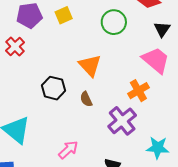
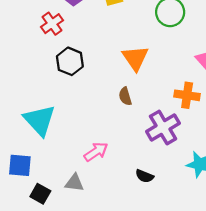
black hexagon: (53, 88) -> (70, 61), moved
orange cross: (138, 91) -> (187, 95), turned 30

